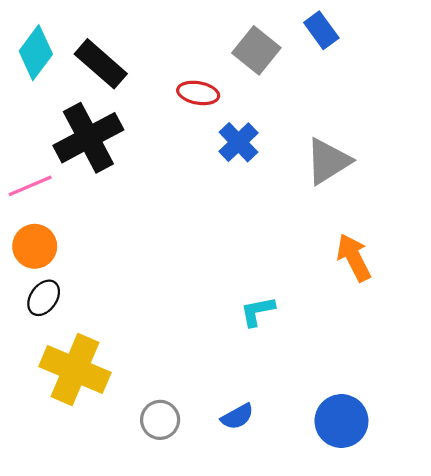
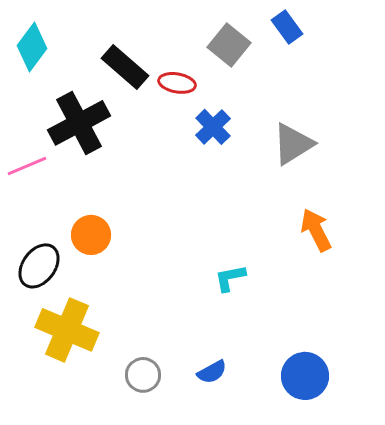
black rectangle: (101, 64) -> (125, 67), moved
orange circle: (35, 246) -> (91, 235), moved
black ellipse: (44, 298) -> (39, 266), size x1.4

